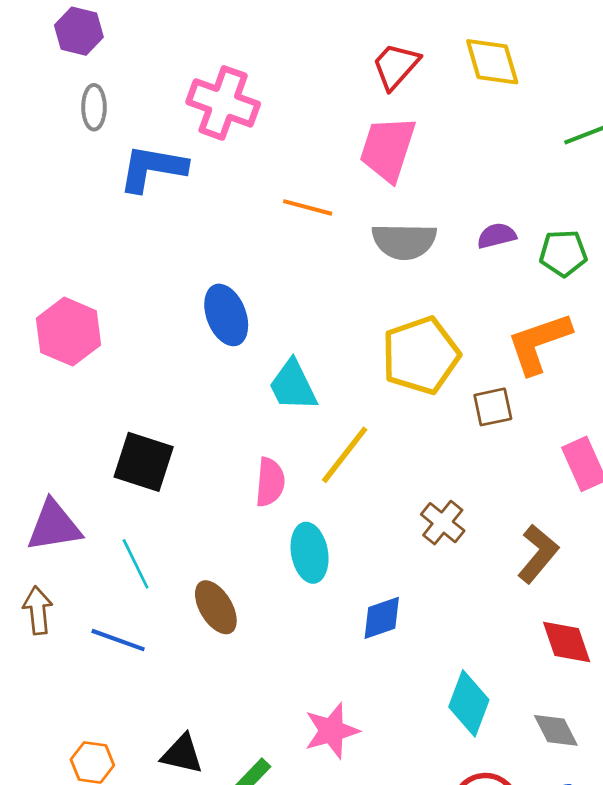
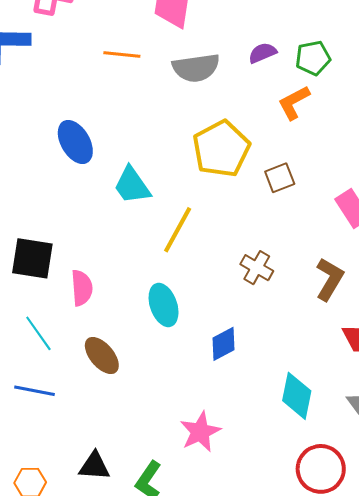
orange L-shape: (539, 343) -> (294, 103), moved, size x0.7
pink semicircle: (270, 482) -> (82, 288), moved

